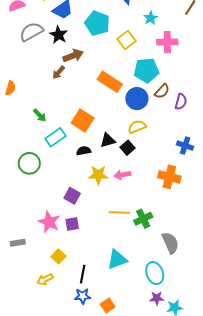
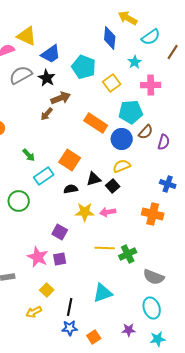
gray semicircle: (170, 243) -> (154, 277), turned 135
cyan ellipse: (155, 273) -> (152, 308), moved
purple star: (157, 298) -> (129, 330), moved

